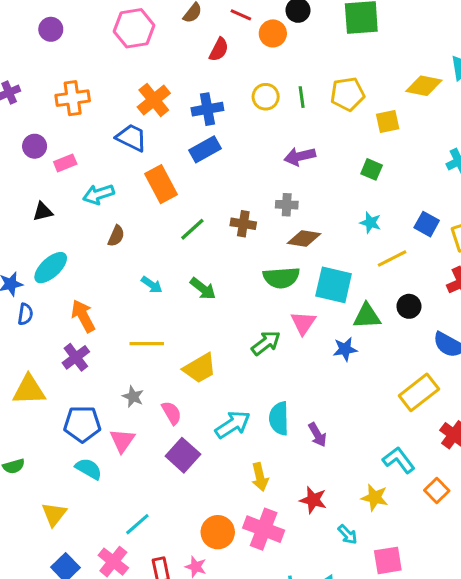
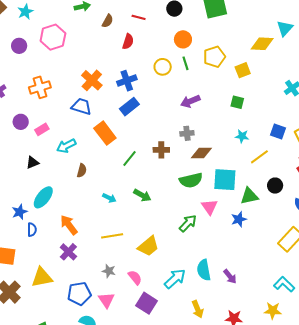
pink hexagon: (134, 28) -> (53, 37), moved
orange circle: (273, 33) -> (183, 39), moved

